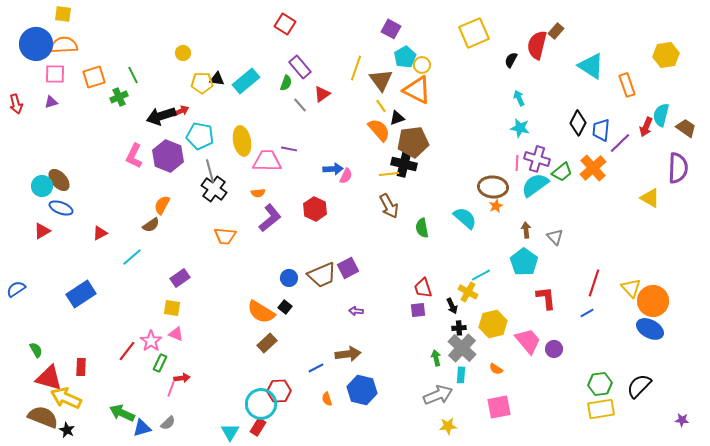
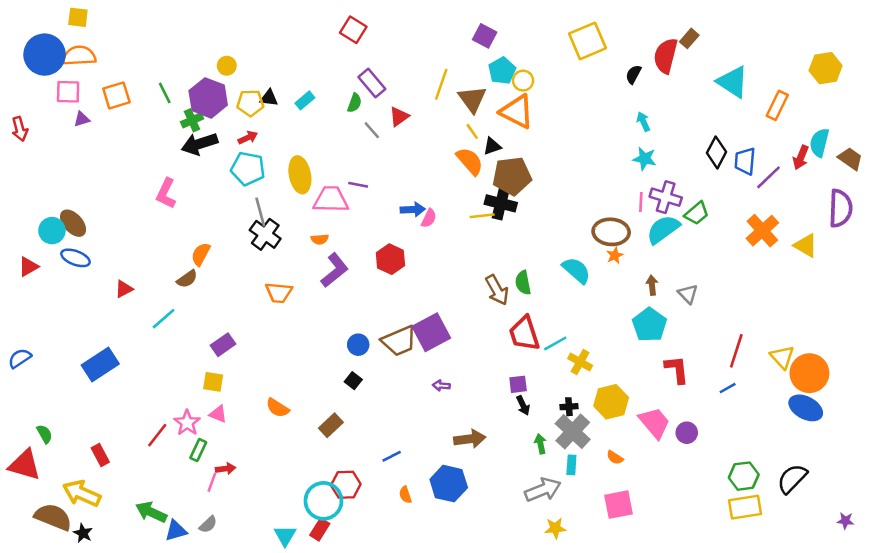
cyan rectangle: (246, 81) -> (305, 100), size x0.6
orange rectangle: (627, 85) -> (777, 105), turned 45
green cross: (119, 97) -> (192, 120), moved
purple triangle: (51, 102) -> (82, 119), moved
red arrow: (181, 111) -> (248, 138), moved
purple hexagon: (168, 156) -> (208, 98), moved
orange cross: (593, 168) -> (762, 231), moved
brown arrow: (389, 206) -> (497, 290), moved
red triangle: (42, 231) -> (28, 267), moved
purple square: (348, 268) -> (431, 332), size x1.4
cyan line: (481, 275) -> (555, 343), moved
red trapezoid: (423, 288) -> (524, 334), moved, size x1.4
black arrow: (452, 306) -> (523, 405), moved
orange semicircle: (261, 312) -> (278, 408), moved, size x0.7
brown arrow: (348, 354) -> (470, 439), moved
red rectangle: (81, 367) -> (100, 455), turned -30
red triangle: (49, 378) -> (25, 465), moved

